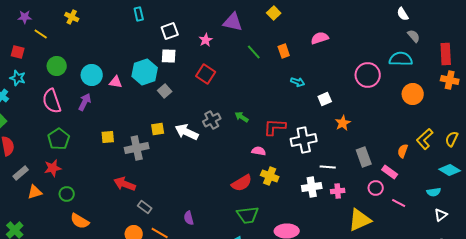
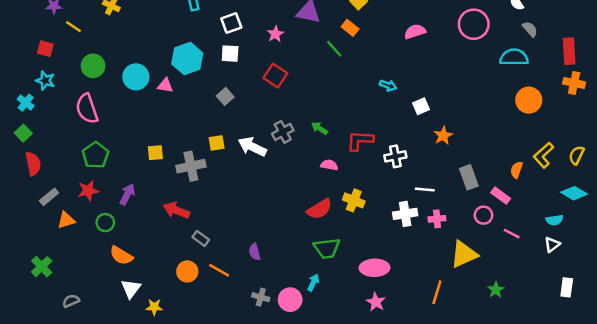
orange rectangle: (284, 51) -> (350, 28), moved, turned -32
cyan hexagon: (145, 72) -> (187, 58), moved
pink circle: (368, 75) -> (474, 24), moved
purple arrow: (85, 102) -> (127, 194), moved
white cross: (304, 140) -> (395, 156), size x0.7
pink semicircle: (259, 151) -> (329, 165), moved
white triangle: (441, 215) -> (552, 245), moved

